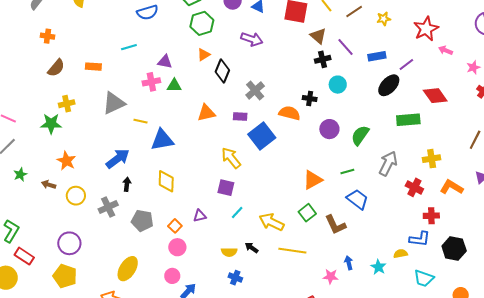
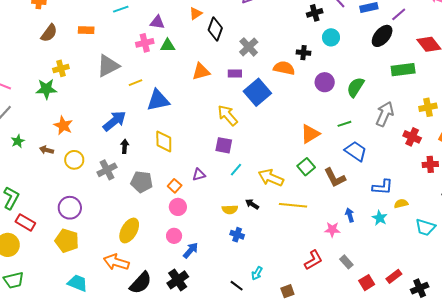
yellow line: (141, 121) -> (136, 83), turned -32
blue L-shape: (420, 239) -> (383, 187), moved

